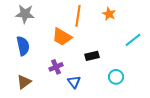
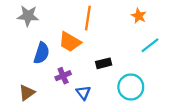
orange star: (109, 14) -> (139, 16), moved
blue semicircle: (23, 46) -> (42, 53), moved, turned 30
cyan circle: (116, 77) -> (131, 87), size x1.5

